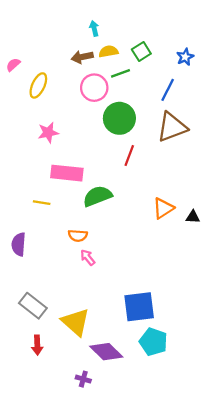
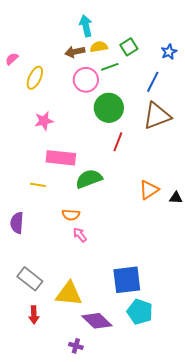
cyan arrow: (94, 28) -> (86, 26), size x1.5
yellow triangle: (76, 322) -> (69, 294), turned -36

